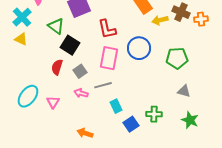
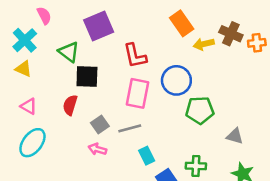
black square: (70, 45) -> (87, 77), turned -30
green pentagon: (177, 58) -> (200, 110), moved
gray square: (80, 71) -> (100, 125), moved
pink arrow: (81, 93) -> (97, 149), moved
pink triangle: (53, 102) -> (29, 106), moved, turned -32

